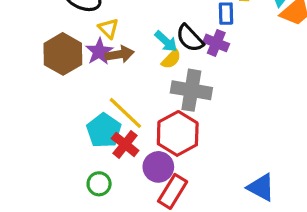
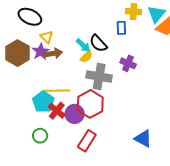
purple cross: (216, 43) -> (128, 63), moved
yellow line: (125, 113) -> (57, 91), turned -45
purple circle: (158, 167) -> (75, 114), moved

